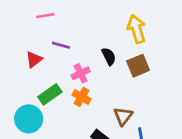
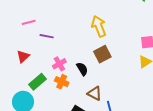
purple line: (61, 45) -> (47, 36), moved
black semicircle: (109, 56) -> (82, 69), moved
brown triangle: (123, 116) -> (95, 93), turned -35

